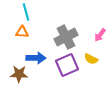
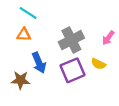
cyan line: (26, 12) -> (28, 13), turned -42
blue arrow: (36, 58) -> (39, 63), turned 66

